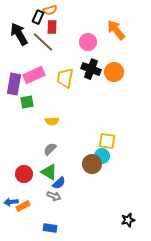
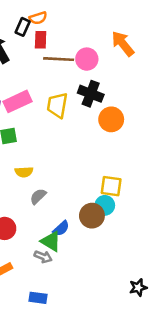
brown line: (43, 42) -> (59, 59), moved, turned -40
orange circle: (114, 72) -> (111, 119), moved
yellow semicircle: (52, 121) -> (24, 172), moved
green triangle: (49, 172) -> (51, 241), moved
blue semicircle: (59, 183) -> (61, 228), moved

